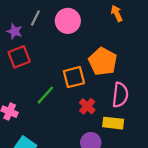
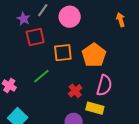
orange arrow: (117, 13) -> (121, 20), moved
red square: (19, 57) -> (35, 37), moved
orange square: (74, 77) -> (63, 53), moved

